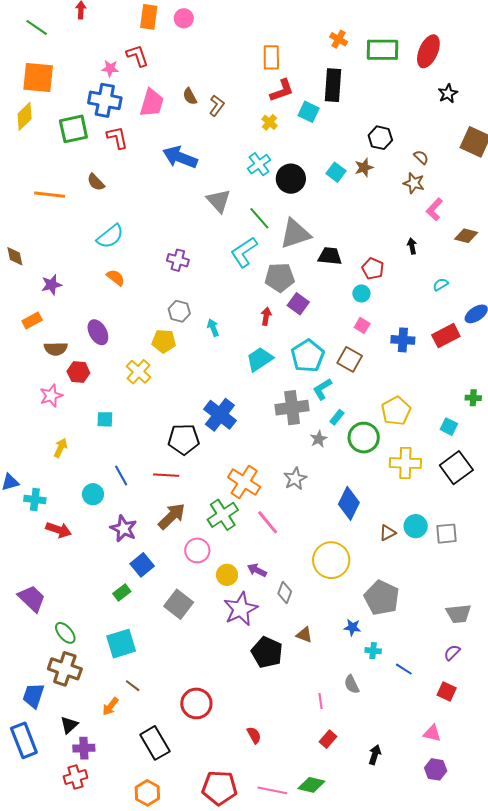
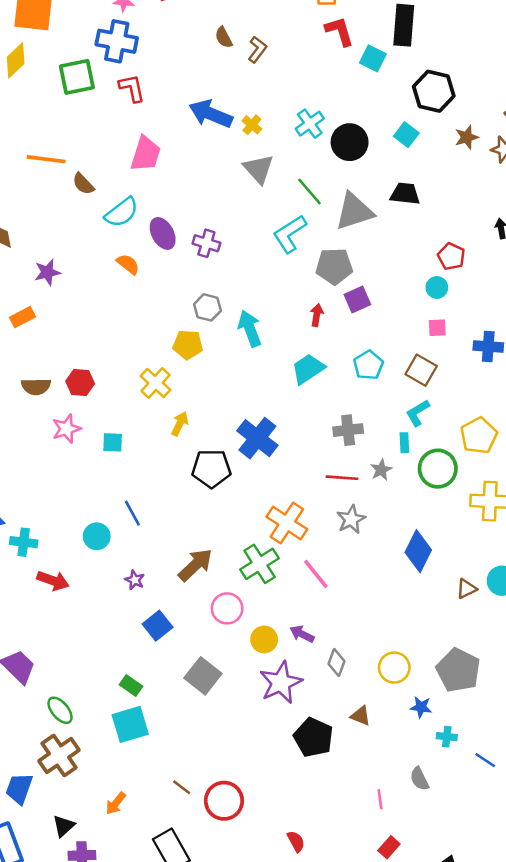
red L-shape: (282, 90) -> (340, 31), turned -88
pink trapezoid: (152, 103) -> (146, 154), moved
yellow cross: (270, 122) -> (252, 125), moved
black hexagon: (380, 138) -> (434, 91), moved, size x1.4
brown star: (364, 167) -> (467, 137), moved
brown semicircle: (96, 182) -> (83, 184), moved
black trapezoid: (330, 256) -> (405, 194), moved
purple square: (298, 304) -> (357, 300), turned 30
pink square: (362, 325) -> (437, 328), turned -35
cyan arrow: (213, 328) -> (250, 329), size x1.6
purple ellipse: (98, 332) -> (163, 233), moved
brown semicircle: (56, 349) -> (36, 387), moved
cyan pentagon: (308, 356) -> (368, 365), size x0.7
cyan L-shape: (322, 389) -> (418, 413), moved
pink star: (51, 396) -> (66, 429), moved
gray cross: (292, 408) -> (348, 430), size x0.7
cyan rectangle: (337, 417) -> (404, 443), turned -42
yellow arrow: (61, 448) -> (180, 424), moved
red line: (166, 475) -> (342, 478), moved
purple star: (124, 529) -> (135, 580), size x0.6
yellow circle: (331, 560) -> (394, 668), moved, size x0.7
green rectangle: (122, 593) -> (131, 685), moved, turned 72
brown cross: (65, 669) -> (59, 756), turned 36
brown line: (133, 686) -> (182, 787), moved

